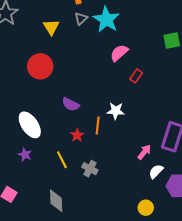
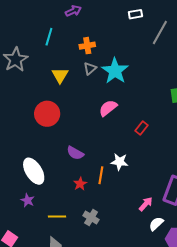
pink semicircle: (119, 53) -> (108, 108), moved
yellow line: (62, 160) -> (57, 216), moved, turned -66

